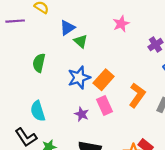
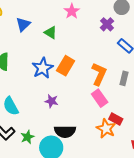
green triangle: (81, 41) -> (51, 33), moved
pink rectangle: (105, 105) -> (100, 98), moved

